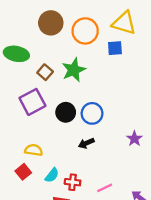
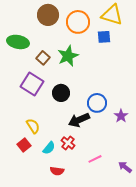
purple square: (32, 102) -> (32, 84), turned -30
blue circle: (92, 113) -> (97, 103), moved
black arrow: (86, 143) -> (79, 120), size x1.5
yellow semicircle: (34, 150) -> (33, 126), turned 49
red cross: (73, 182) -> (68, 143), moved, turned 32

